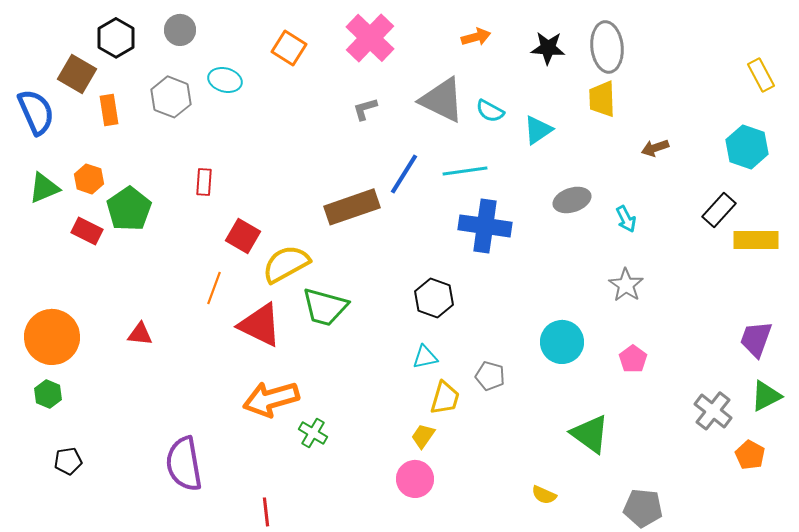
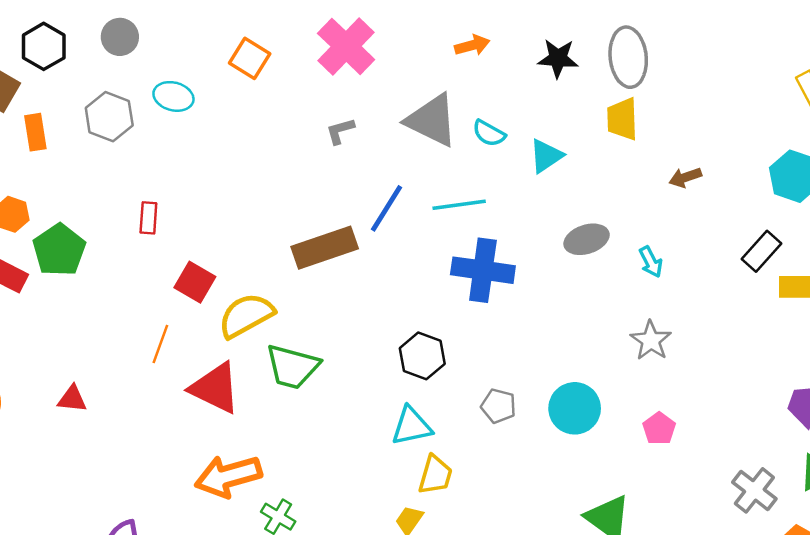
cyan triangle: (425, 357) -> (412, 426), size x1.4
gray pentagon: (490, 376) -> (498, 406), moved

